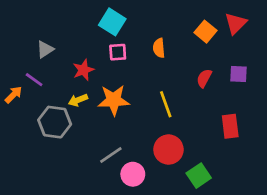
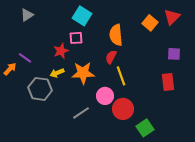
orange semicircle: (159, 48) -> (116, 35), size x1.5
gray triangle: (45, 49) -> (27, 15), moved
pink square: (118, 52) -> (76, 38), moved
red semicircle: (204, 78) -> (111, 57), moved
red rectangle: (230, 126) -> (168, 82), moved
pink circle: (133, 174) -> (105, 96), moved

